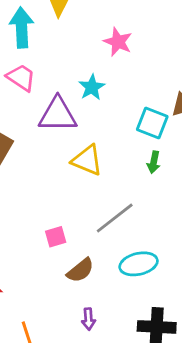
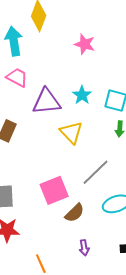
cyan star: (92, 87) -> (82, 95), moved
yellow triangle: (87, 160) -> (71, 132), turned 30
pink square: (56, 237) -> (54, 190), size x1.8

